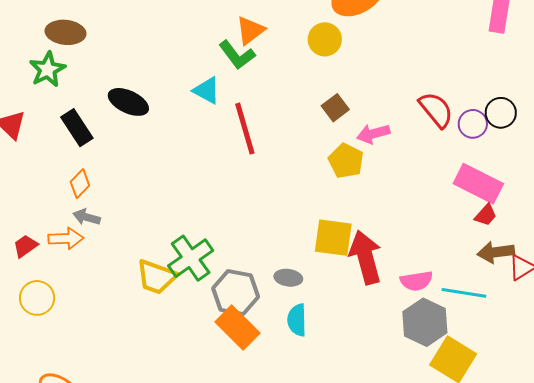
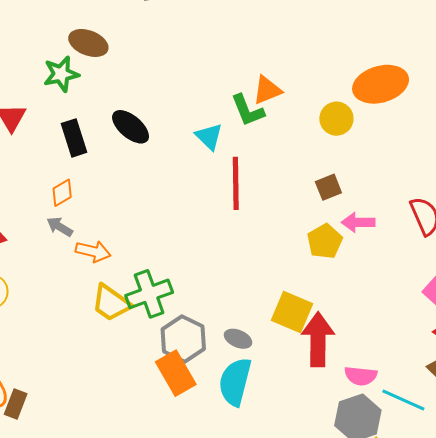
orange arrow: (66, 239) -> (93, 251), moved
cyan semicircle: (297, 320) -> (235, 382), size x1.5

